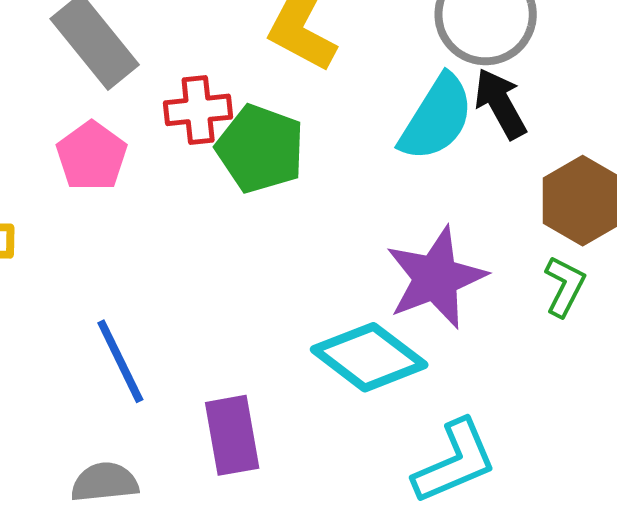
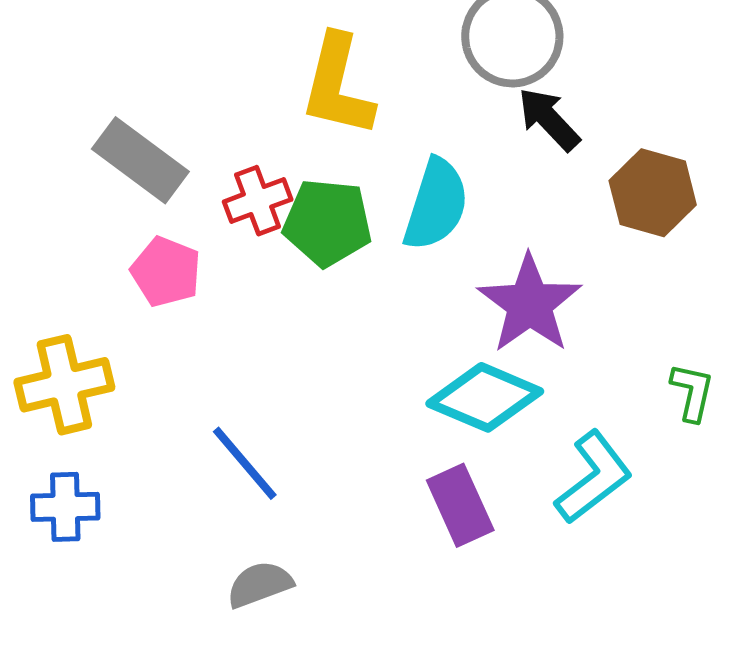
cyan semicircle: (437, 118) -> (436, 204), moved
green L-shape: (565, 286) -> (692, 392), moved
purple rectangle: (232, 435) -> (460, 505), moved

